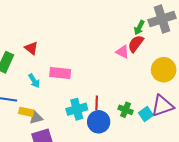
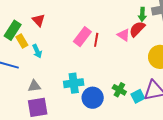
green arrow: (139, 28) -> (142, 14), turned -32
pink rectangle: (60, 73) -> (82, 37), moved, turned -66
red line: (97, 103) -> (96, 40), moved
yellow rectangle: (26, 112) -> (22, 41), moved, turned 40

